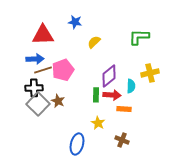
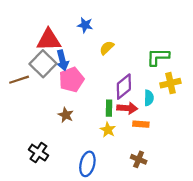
green L-shape: (139, 37) -> (158, 57), moved
blue arrow: (35, 59) -> (62, 60), moved, turned 78
brown line: (43, 70) -> (19, 80), moved
black cross: (34, 88) -> (38, 153), moved, turned 36
gray square: (38, 104) -> (43, 64), moved
yellow star: (98, 123) -> (108, 130), moved

